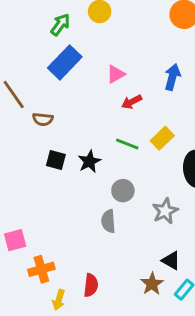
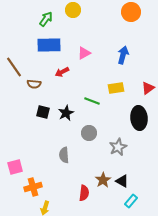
blue rectangle: (65, 62) -> (49, 45), turned 45
red arrow: (132, 102) -> (62, 72), moved
yellow rectangle: (162, 138) -> (116, 88), moved, turned 35
gray semicircle: (108, 221) -> (64, 155), moved
brown star: (152, 284) -> (103, 180), moved
red semicircle: (91, 285) -> (84, 193), moved

